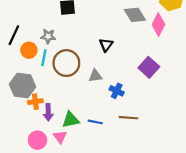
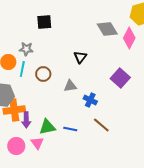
brown circle: (66, 63) -> (43, 74), size x0.6
orange cross: (35, 102) -> (14, 110), size x1.5
brown line: (128, 118) -> (101, 125), turned 36

